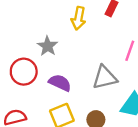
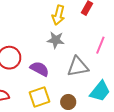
gray star: (48, 46) -> (56, 40), moved, turned -30

